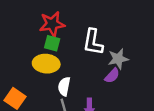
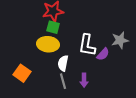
white L-shape: (93, 42) -> (87, 45), moved
gray star: (118, 59) -> (120, 40), moved

